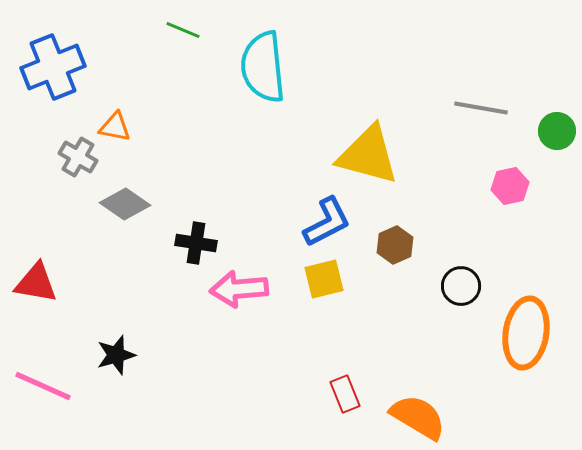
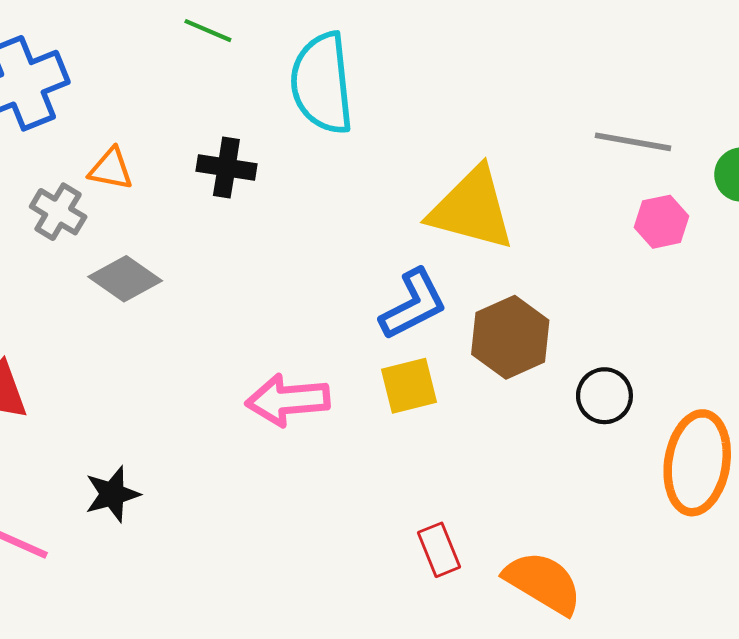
pink hexagon: (510, 186) -> (662, 222), moved
black cross: (196, 243) -> (226, 167), moved
brown hexagon: (395, 245) -> (510, 337), size x1.5

